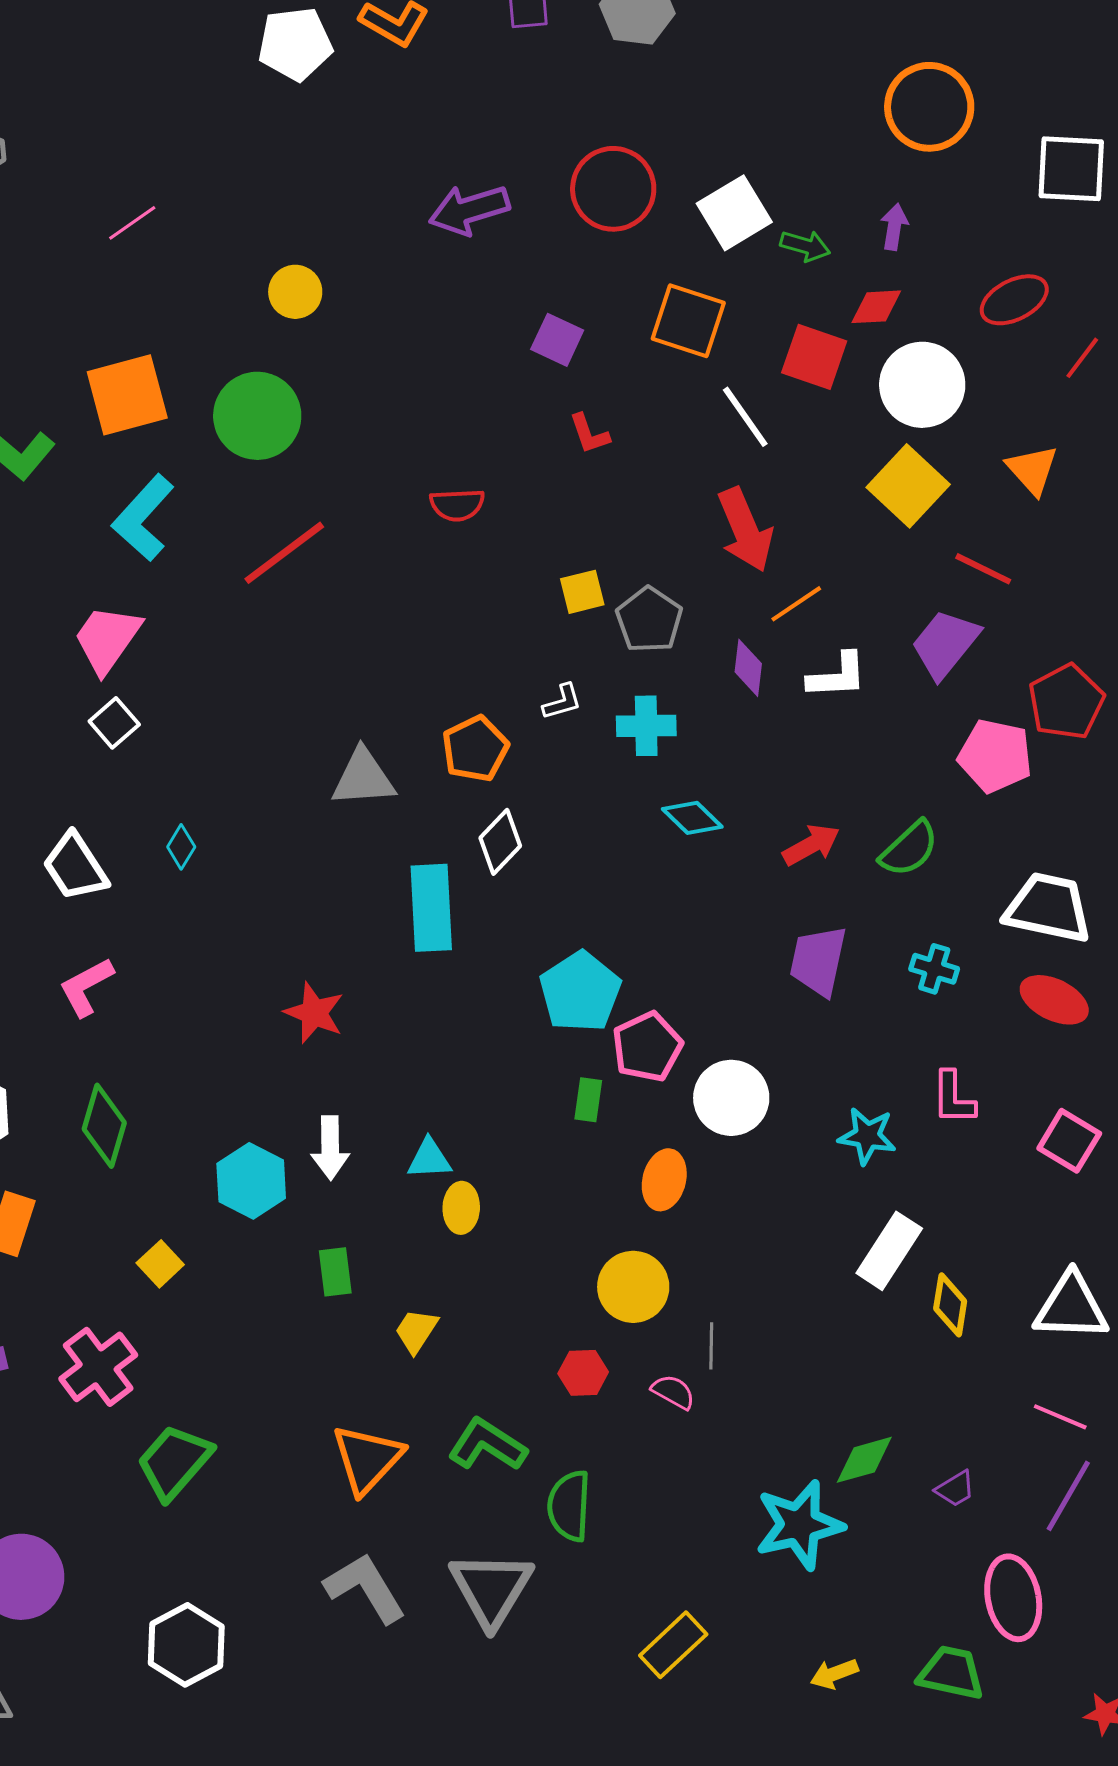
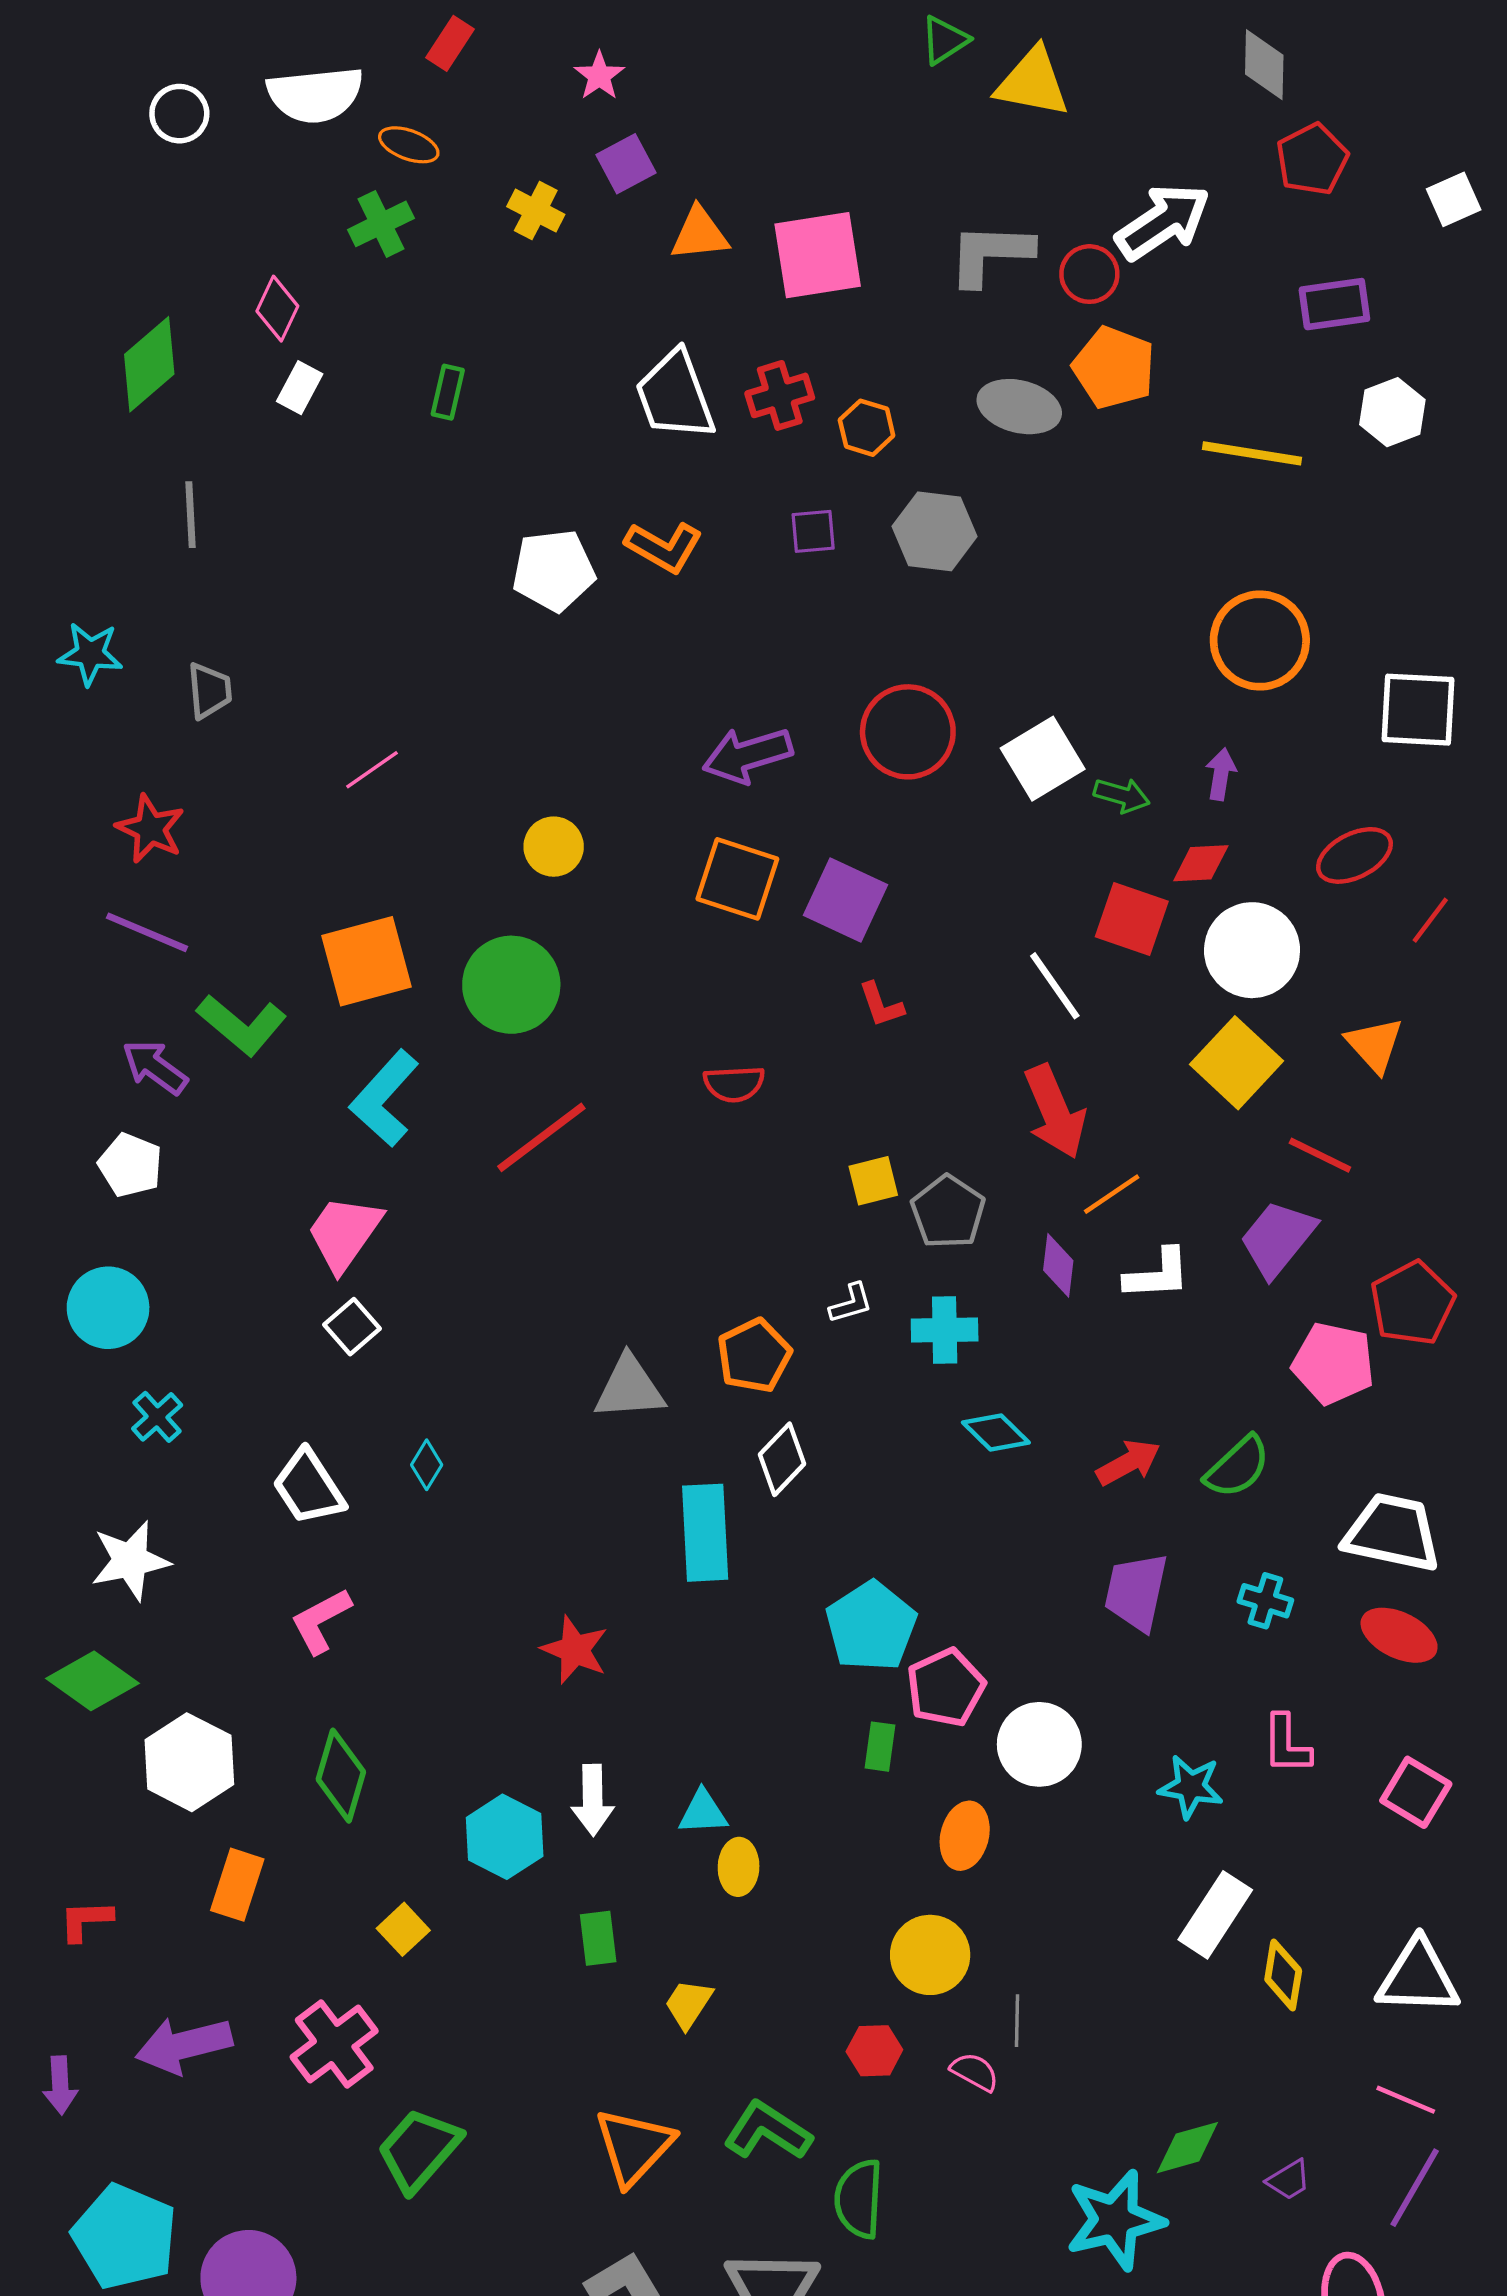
orange square: (688, 321) -> (737, 879), moved
purple square: (557, 340) -> (845, 900), size x1.4

